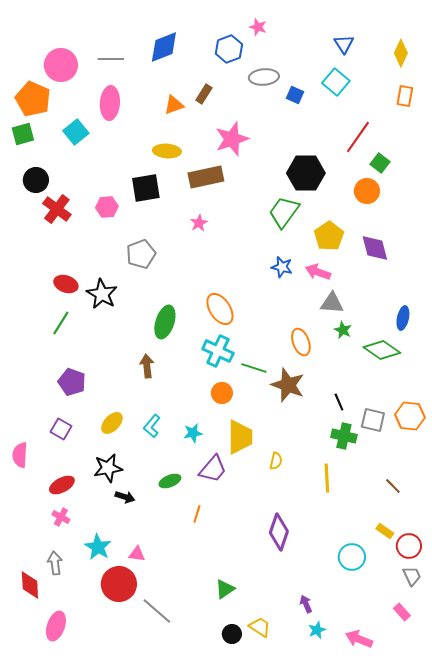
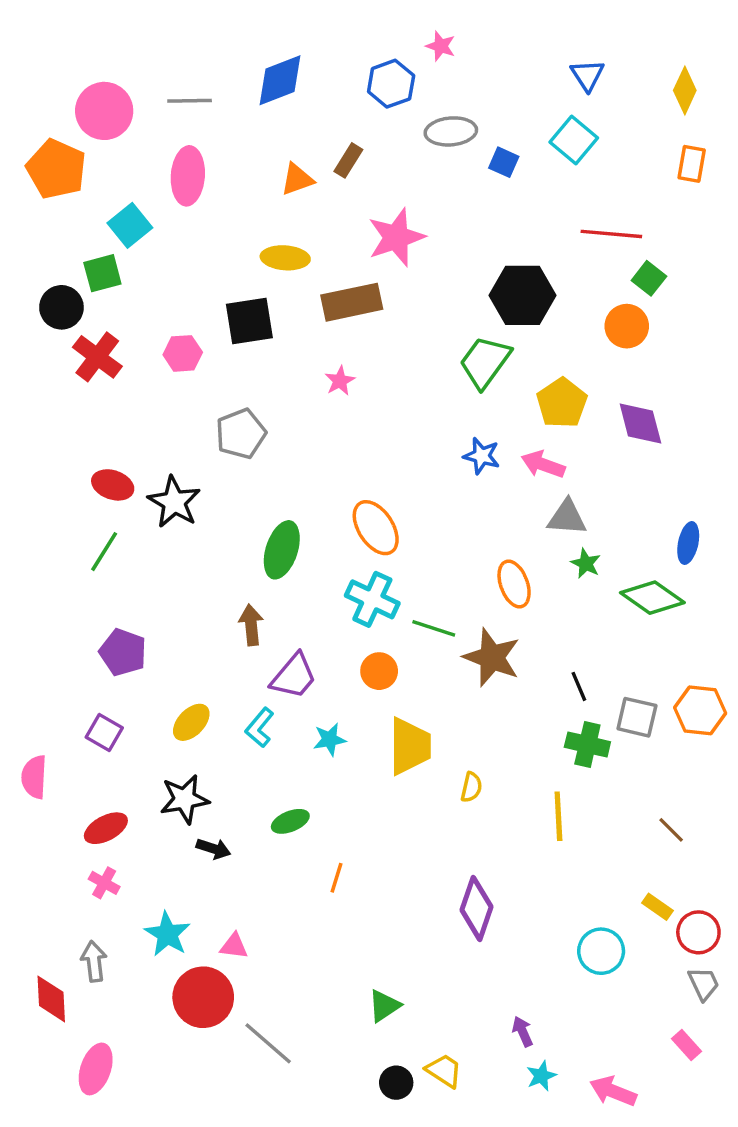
green square: (23, 134) -> (102, 273), moved
red line: (358, 137) -> (611, 234), turned 60
purple trapezoid: (213, 469) -> (294, 676), moved

